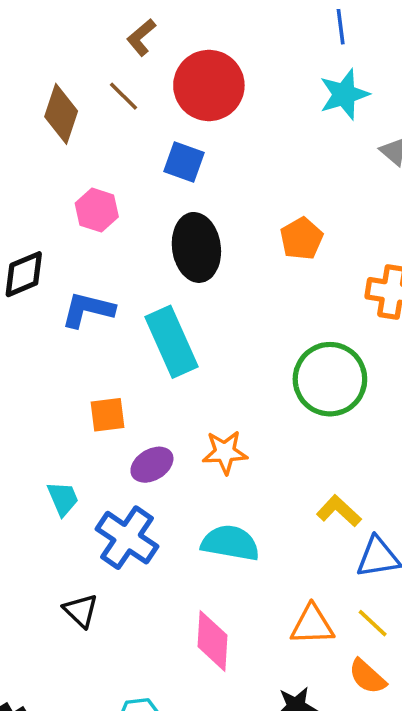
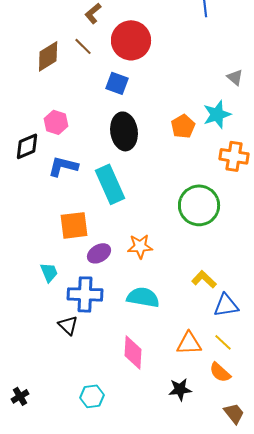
cyan star: (344, 94) -> (217, 114), moved
brown diamond: (61, 114) -> (48, 56), turned 40
pink hexagon: (97, 210) -> (56, 122), moved
orange square: (107, 415) -> (74, 225), size x1.4
blue cross: (127, 538) -> (85, 294), turned -32
black triangle: (81, 611) -> (68, 325), moved

